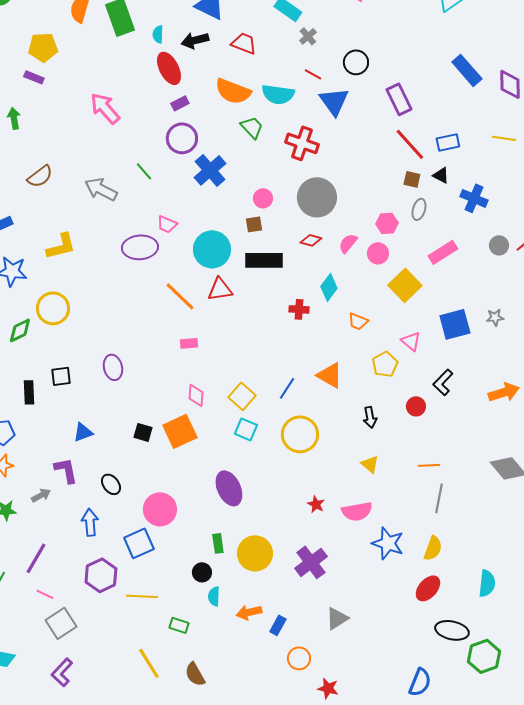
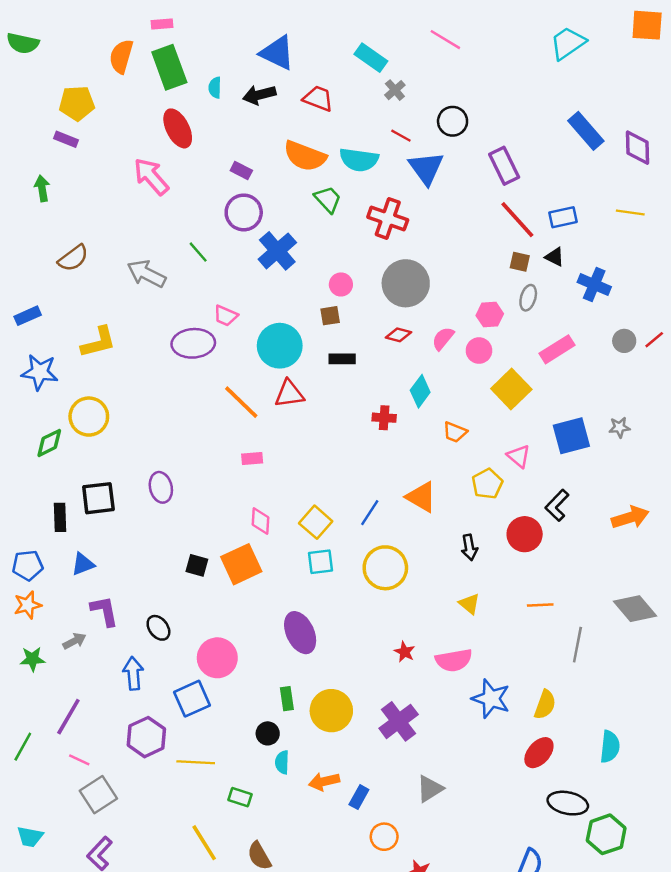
red ellipse: (169, 68) -> (178, 128), moved
purple rectangle: (180, 103) -> (241, 170), turned 54
black rectangle: (264, 260) -> (342, 359), size x0.6
black square: (61, 376) -> (98, 498), size x1.4
red circle: (416, 406) -> (525, 534), size x1.5
cyan square: (246, 429) -> (321, 562), turned -30
blue triangle: (83, 432) -> (83, 564), moved
gray line: (439, 498) -> (577, 645), moved

